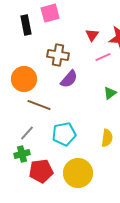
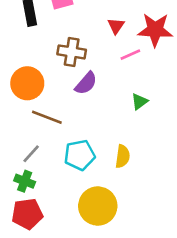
yellow semicircle: (107, 138) -> (123, 156), moved
green cross: (22, 154) -> (25, 181), turned 35
red pentagon: (41, 171) -> (27, 214), moved

